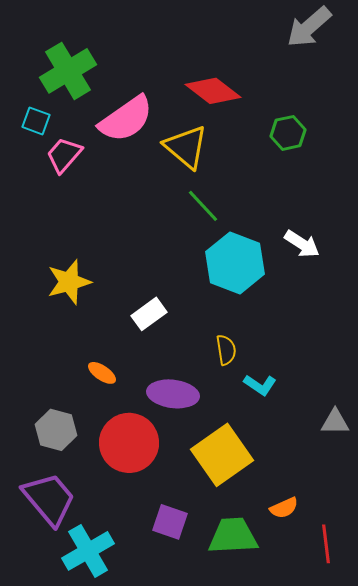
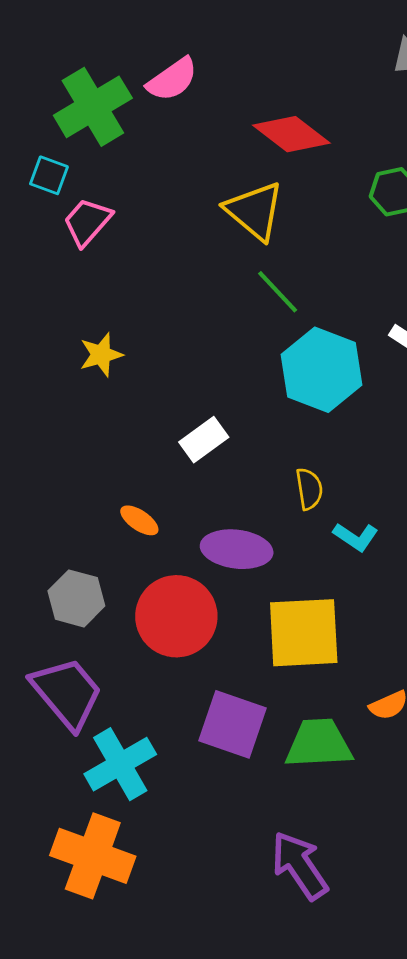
pink semicircle: (126, 119) -> (172, 79), moved, size x0.7
yellow star: (69, 282) -> (101, 355), moved, size x0.7
yellow square: (222, 455) -> (304, 633), turned 32
purple square: (170, 522) -> (232, 724), size x1.4

